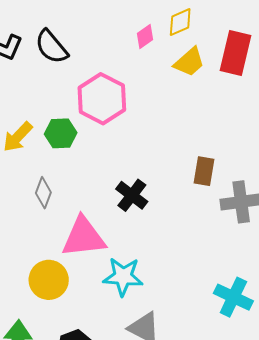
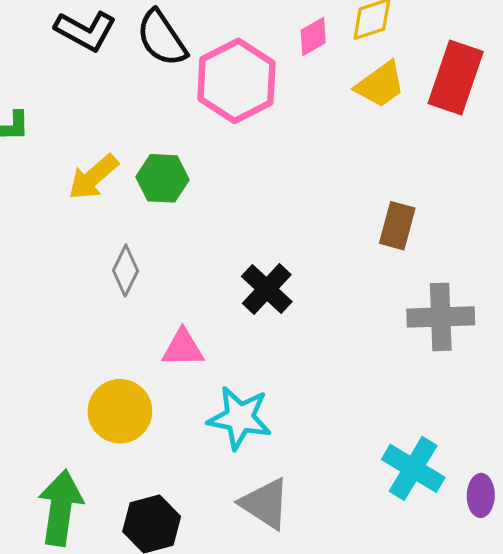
pink hexagon: (102, 99) -> (236, 81), moved
brown rectangle: (204, 171) -> (397, 226), moved
pink triangle: (84, 237) -> (183, 348), size x0.6

